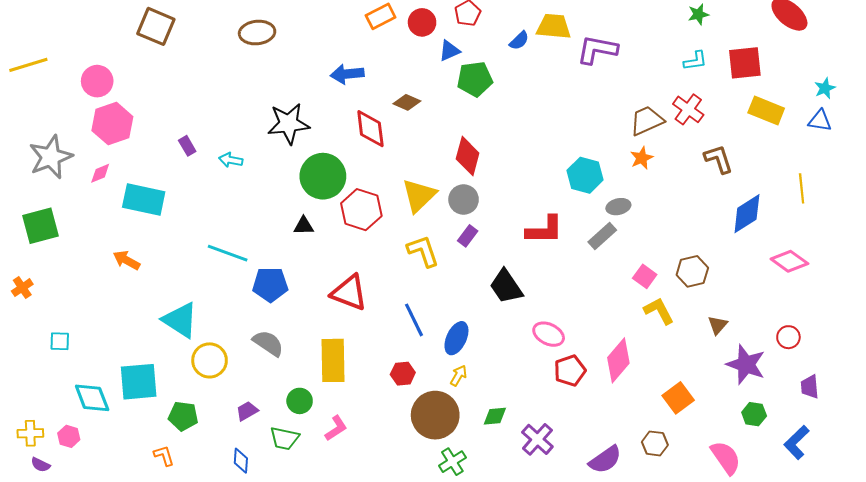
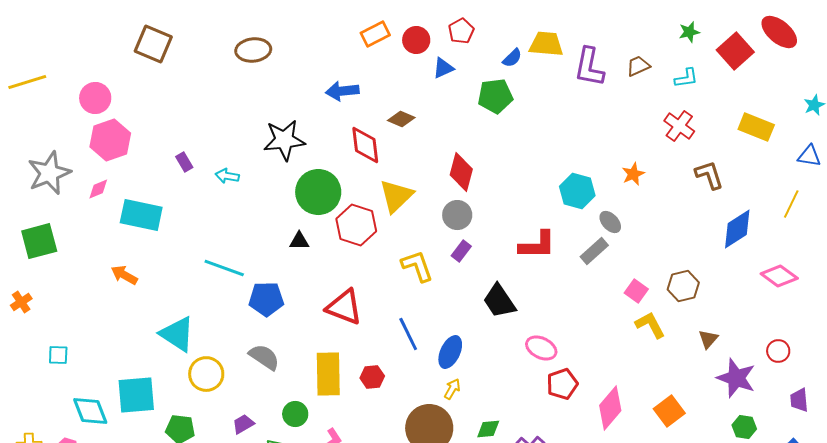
purple L-shape: (597, 50) -> (589, 67), turned -90
red square: (745, 63) -> (735, 51), moved, turned -36
green pentagon: (475, 79) -> (495, 96), moved
brown trapezoid: (647, 121) -> (638, 66), moved, size x0.7
blue triangle: (820, 121) -> (809, 156), moved
yellow line: (802, 188) -> (791, 204), turned 32
yellow triangle: (419, 195) -> (396, 196), moved
gray ellipse: (618, 207) -> (610, 222), turned 60
pink diamond: (618, 360) -> (610, 408), moved
red hexagon: (403, 374) -> (372, 377), moved

